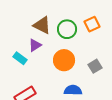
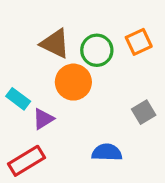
purple triangle: (35, 45) -> (43, 119), moved
orange circle: (64, 60) -> (73, 82), moved

